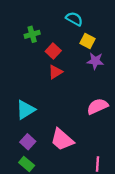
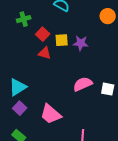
yellow square: (88, 41) -> (62, 40), moved, turned -32
red triangle: (55, 72) -> (45, 53), turned 48
purple square: (28, 142) -> (20, 108), moved

